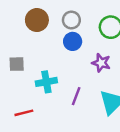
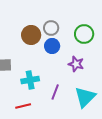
brown circle: (37, 20) -> (31, 35), moved
red line: (24, 113) -> (23, 106), moved

